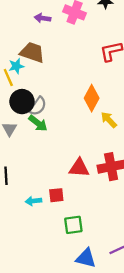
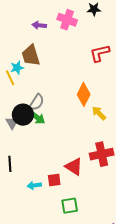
brown trapezoid: (32, 52) -> (31, 55), turned -125
black circle: (22, 102) -> (23, 115), moved
red triangle: (79, 168) -> (74, 167), moved, turned 30

